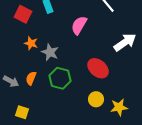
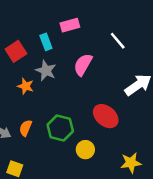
red square: (23, 14) -> (16, 51), turned 30
gray star: (50, 52) -> (46, 71), moved
yellow circle: (96, 99) -> (85, 150), moved

